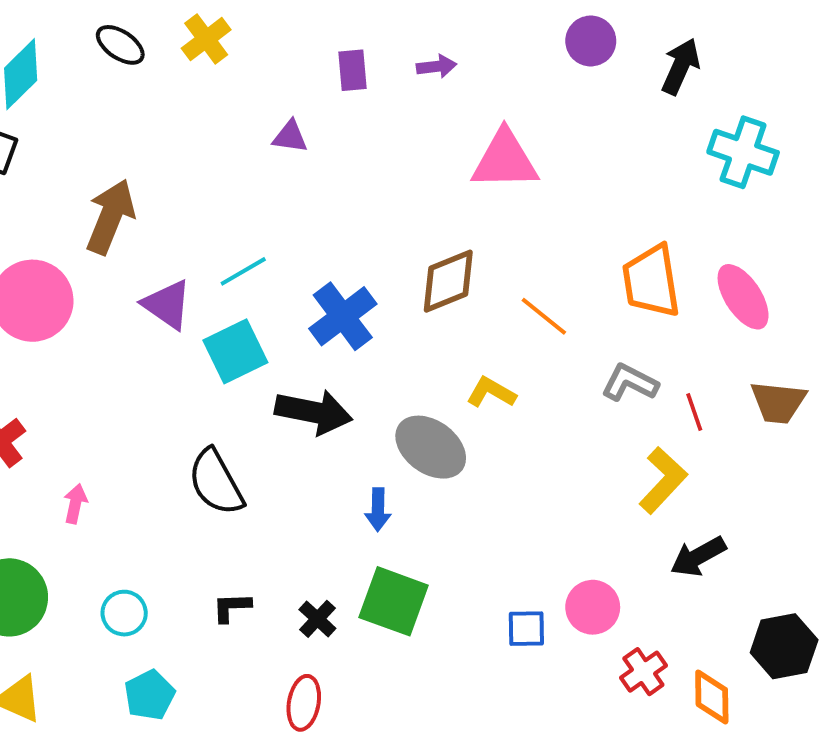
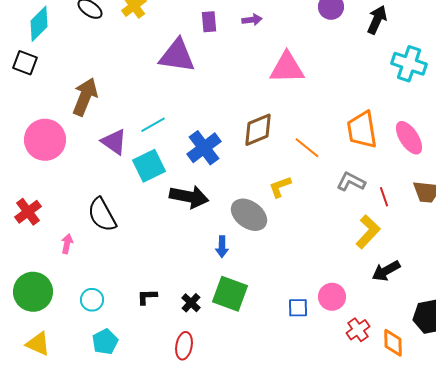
purple triangle: (290, 137) -> (177, 56), size x2.0
yellow L-shape: (491, 392) -> (280, 187), turned -50
black semicircle: (216, 482) -> (102, 215), moved

